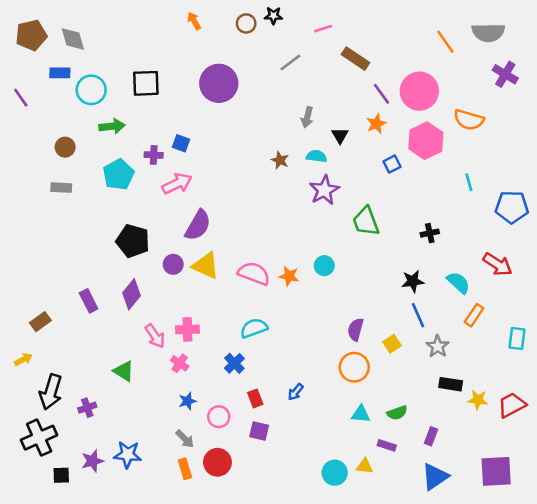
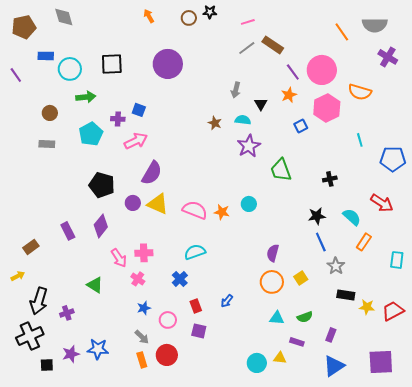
gray diamond: (73, 39) -> (64, 17), moved
gray line: (290, 63) -> (247, 48), moved
yellow square: (392, 344) -> (301, 278), moved

